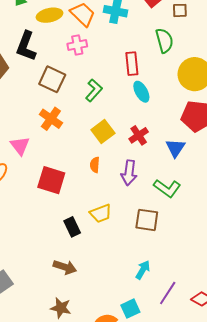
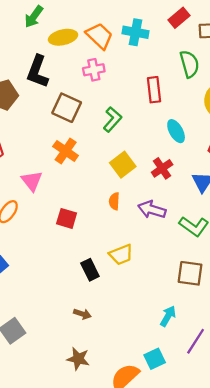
cyan ellipse: (141, 92) -> (176, 131), moved
purple arrow: (129, 173) -> (152, 210), turned 100
red square: (51, 180) -> (67, 218), size x0.7
brown square: (147, 220) -> (190, 273), moved
brown arrow: (65, 267) -> (82, 314), size x0.7

